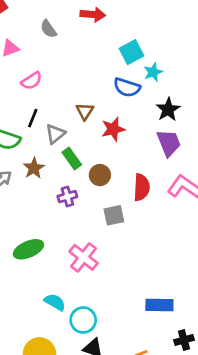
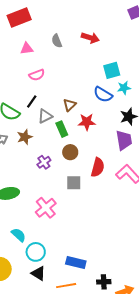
green rectangle: (72, 159) -> (62, 129), moved
purple cross: (67, 197) -> (44, 162), turned -32
blue rectangle: (159, 305) -> (76, 263), moved

